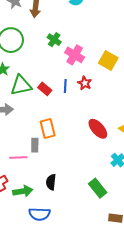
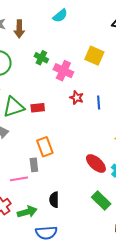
yellow square: (108, 60) -> (94, 56), moved
blue line: (65, 86) -> (99, 102), moved
red rectangle: (45, 89) -> (38, 108), turned -40
red ellipse: (98, 129) -> (96, 164), moved

